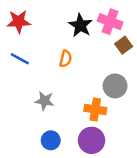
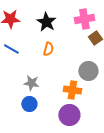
pink cross: (110, 22) -> (84, 19), turned -30
black star: (80, 25) -> (46, 22), moved
blue circle: (51, 140) -> (29, 104), moved

